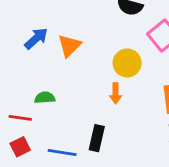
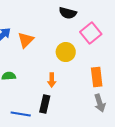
orange arrow: (116, 93) -> (52, 80), moved

